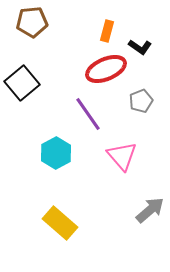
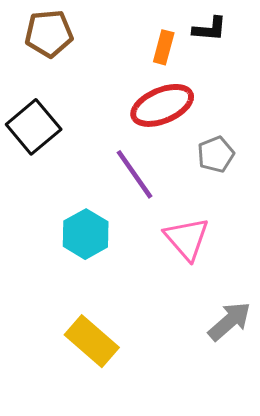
black L-shape: (140, 47) -> (210, 29), moved, turned -30

